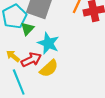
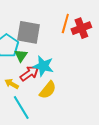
red arrow: (31, 60) -> (29, 73), moved

